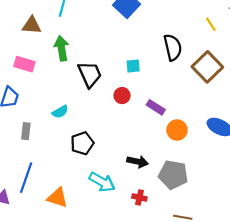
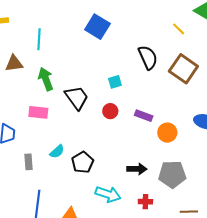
pink rectangle: (24, 64) -> (38, 112), moved
cyan semicircle: (60, 112) -> (57, 152), moved

